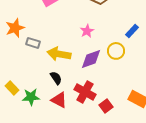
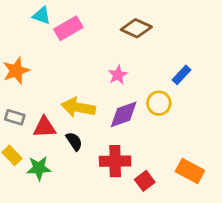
gray rectangle: (33, 43) -> (15, 117), moved
red cross: (85, 92) -> (115, 161), turned -30
red triangle: (59, 100) -> (44, 127), moved, turned -30

